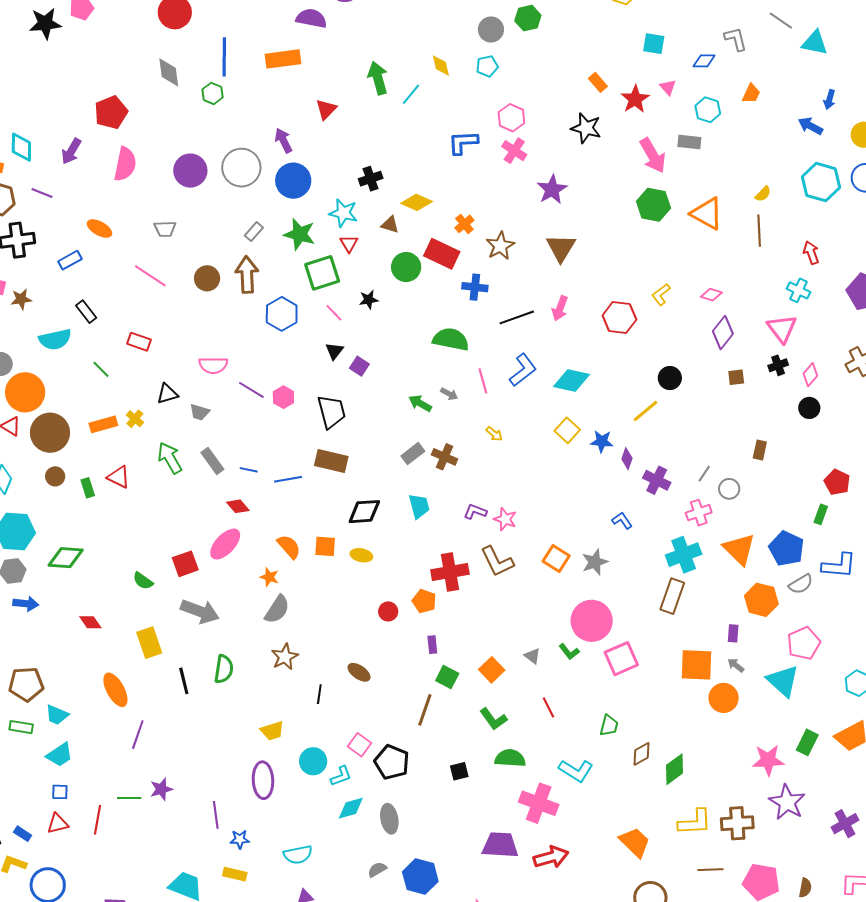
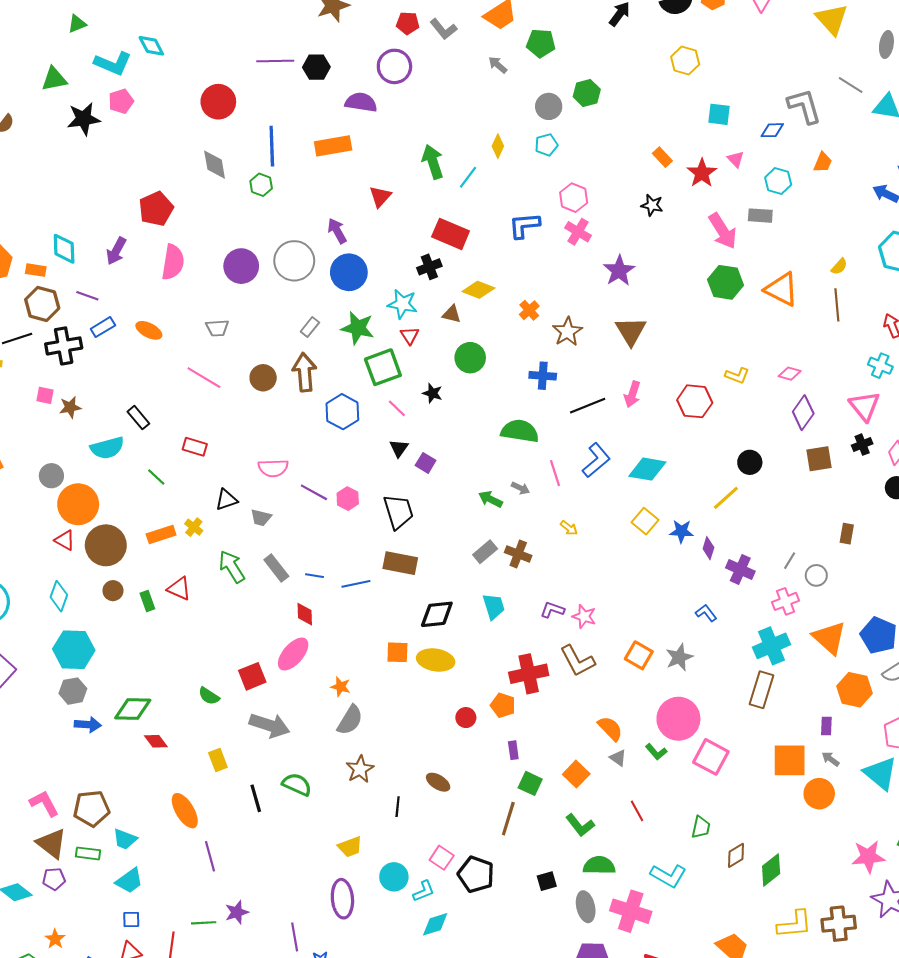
gray L-shape: (736, 39) -> (804, 106), size x1.4
yellow diamond: (441, 66) -> (498, 146), turned 40
black star: (586, 128) -> (652, 205), size x0.7
red rectangle: (442, 254) -> (451, 234), moved
blue rectangle: (70, 260) -> (103, 327), moved
yellow L-shape: (661, 294) -> (737, 376), turned -120
black star: (369, 300) -> (432, 393), turned 30
brown square: (736, 377) -> (819, 459), size x1.5
red diamond: (238, 506) -> (305, 614), turned 40
orange semicircle: (289, 547) -> (610, 728), moved
yellow ellipse: (361, 555) -> (436, 660), size x1.6
green diamond: (66, 558) -> (133, 709), moved
yellow rectangle: (149, 643) -> (218, 760), size x0.7
pink square: (621, 659) -> (711, 757), turned -36
green semicircle: (224, 669) -> (297, 784), turned -72
purple line: (138, 735) -> (210, 856), turned -32
gray ellipse: (389, 819) -> (586, 907), moved

